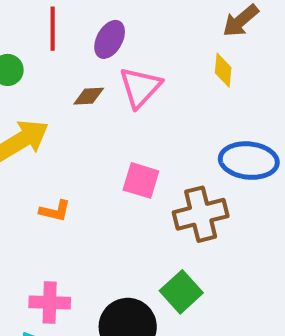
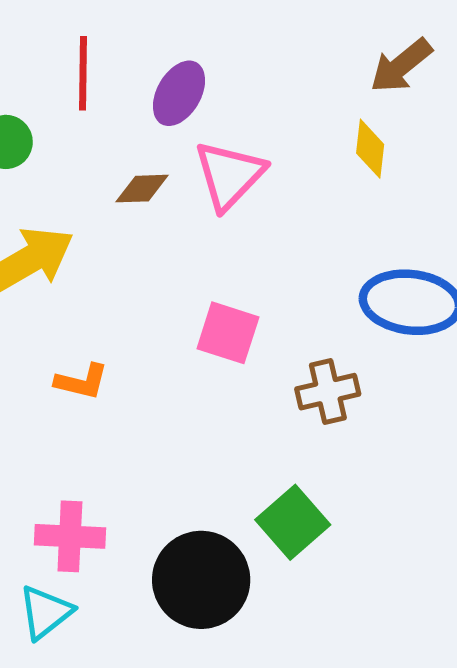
brown cross: (201, 214) -> (328, 392), size x0.7

